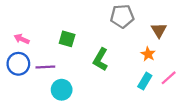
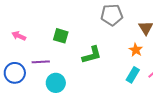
green L-shape: (101, 59) -> (92, 55), turned -135
blue circle: (18, 64) -> (15, 73), moved

